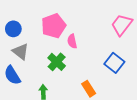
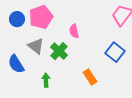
pink pentagon: (54, 26) -> (41, 17), moved
gray triangle: (21, 52) -> (36, 46), moved

